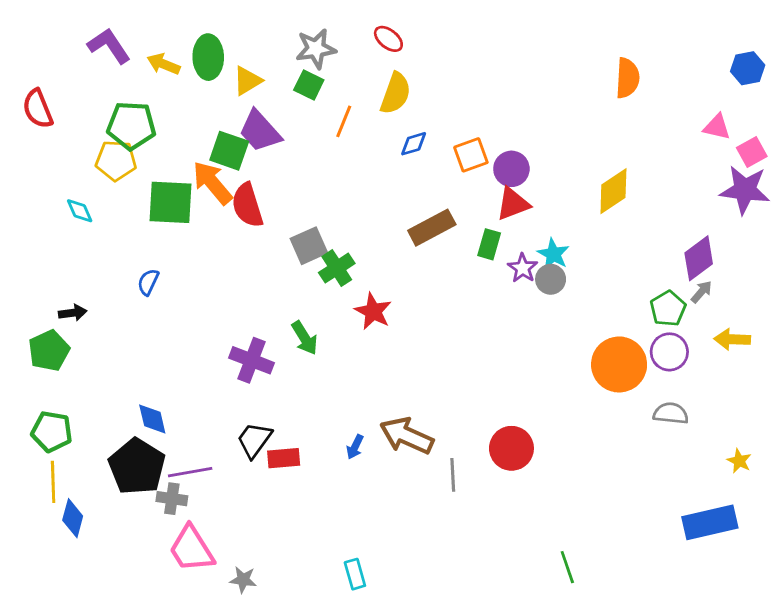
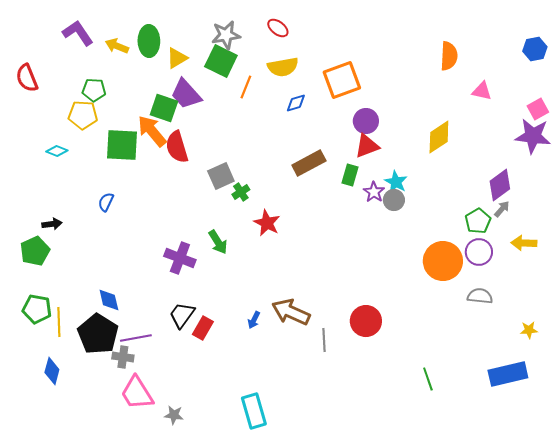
green square: (309, 85) -> (221, 61), size x1.5
yellow semicircle: (395, 93) -> (283, 67), turned 60
green pentagon: (131, 126) -> (94, 90), size x0.7
pink triangle: (717, 127) -> (482, 91), moved
orange square: (471, 155) -> (342, 80), moved, size x1.5
cyan diamond: (80, 211) -> (57, 151), turned -45
green cross: (337, 268) -> (241, 192), size x0.7
red rectangle: (284, 458) -> (203, 328), turned -55
yellow star: (739, 461) -> (529, 330), turned -30
yellow line: (53, 482) -> (59, 322), moved
green line: (567, 567) -> (428, 379), moved
cyan rectangle: (355, 574) -> (254, 411), size x1.6

